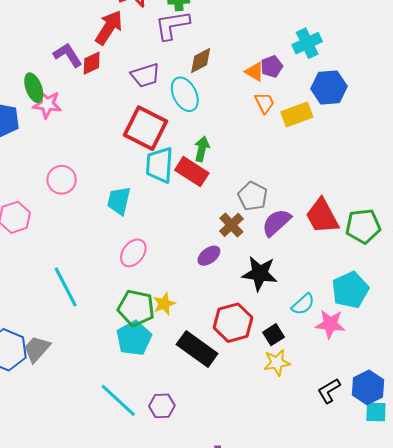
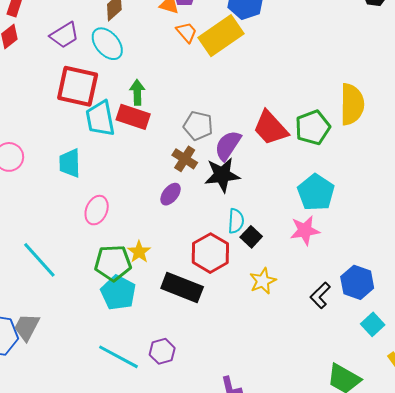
yellow rectangle: (297, 114) -> (221, 36), size x1.4
black star: (260, 273) -> (222, 175), moved
cyan semicircle: (303, 304) -> (236, 221), moved, turned -30
black square: (274, 335) -> (251, 237), moved
cyan square: (376, 412) -> (373, 324), moved, turned -30

